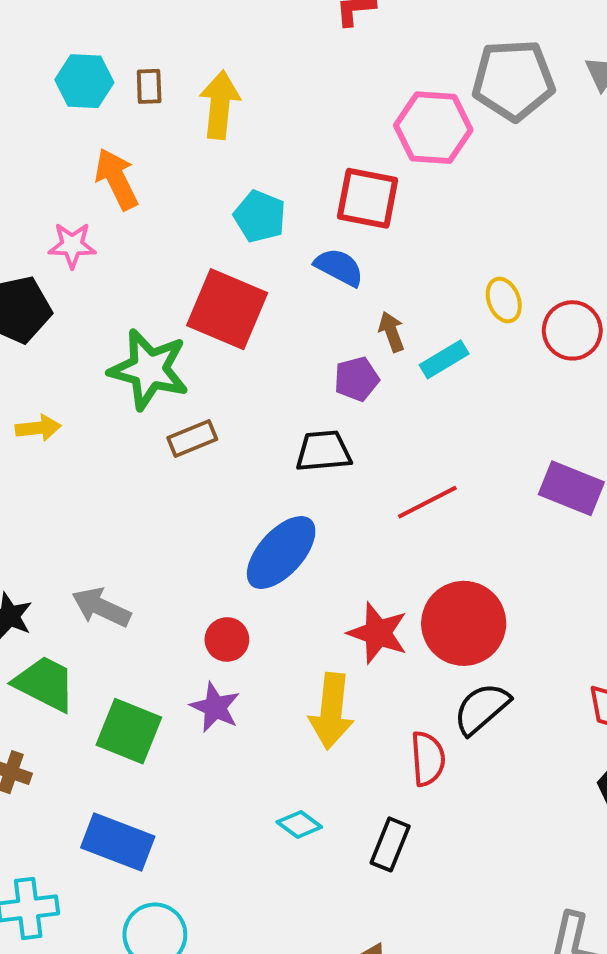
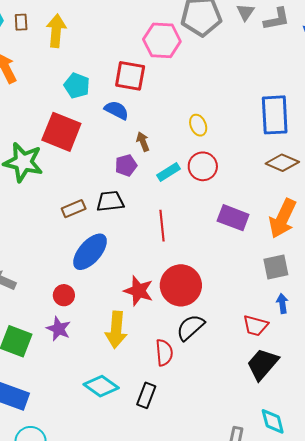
red circle: (572, 330) -> (203, 166), moved
cyan rectangle: (444, 359) -> (168, 172), moved
brown rectangle: (192, 439) -> (74, 209), moved
red line: (427, 502) -> (162, 226), turned -68
cyan diamond: (299, 824) -> (101, 386), size x1.6

